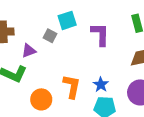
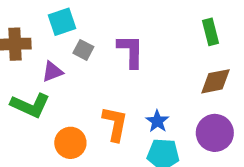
cyan square: (67, 20) -> (62, 22), moved
purple L-shape: (100, 34) -> (131, 51), moved

